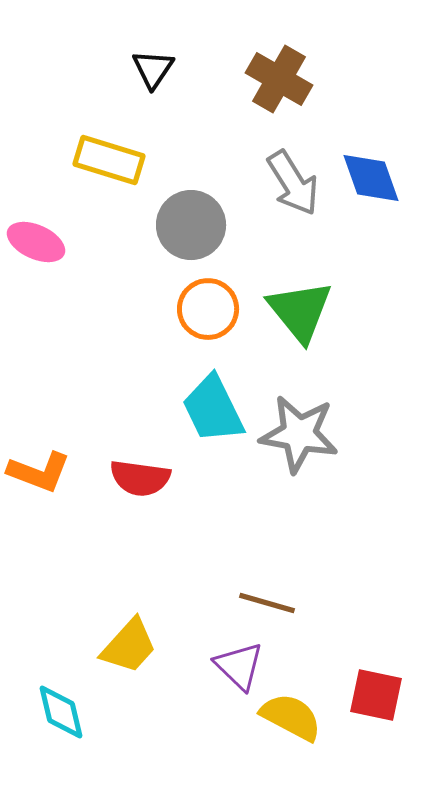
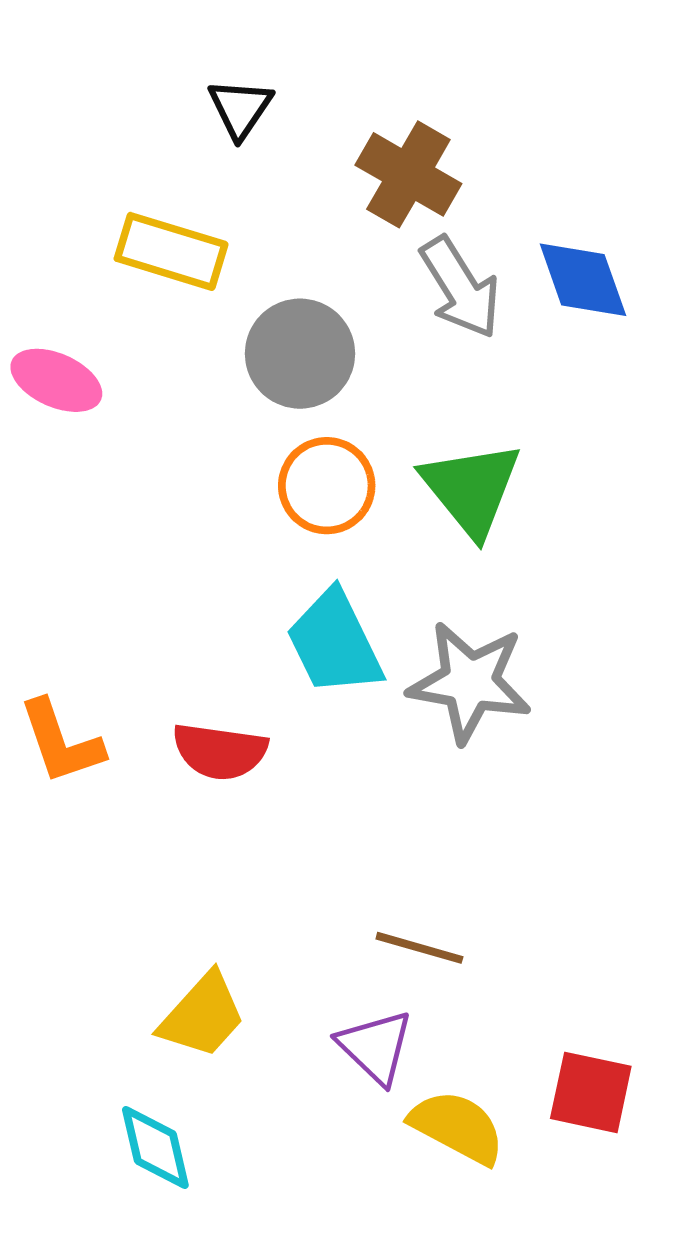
brown cross: (279, 79) -> (408, 174), moved
orange L-shape: (39, 472) -> (61, 742), turned 50
cyan diamond: (61, 712) -> (155, 1147), moved

